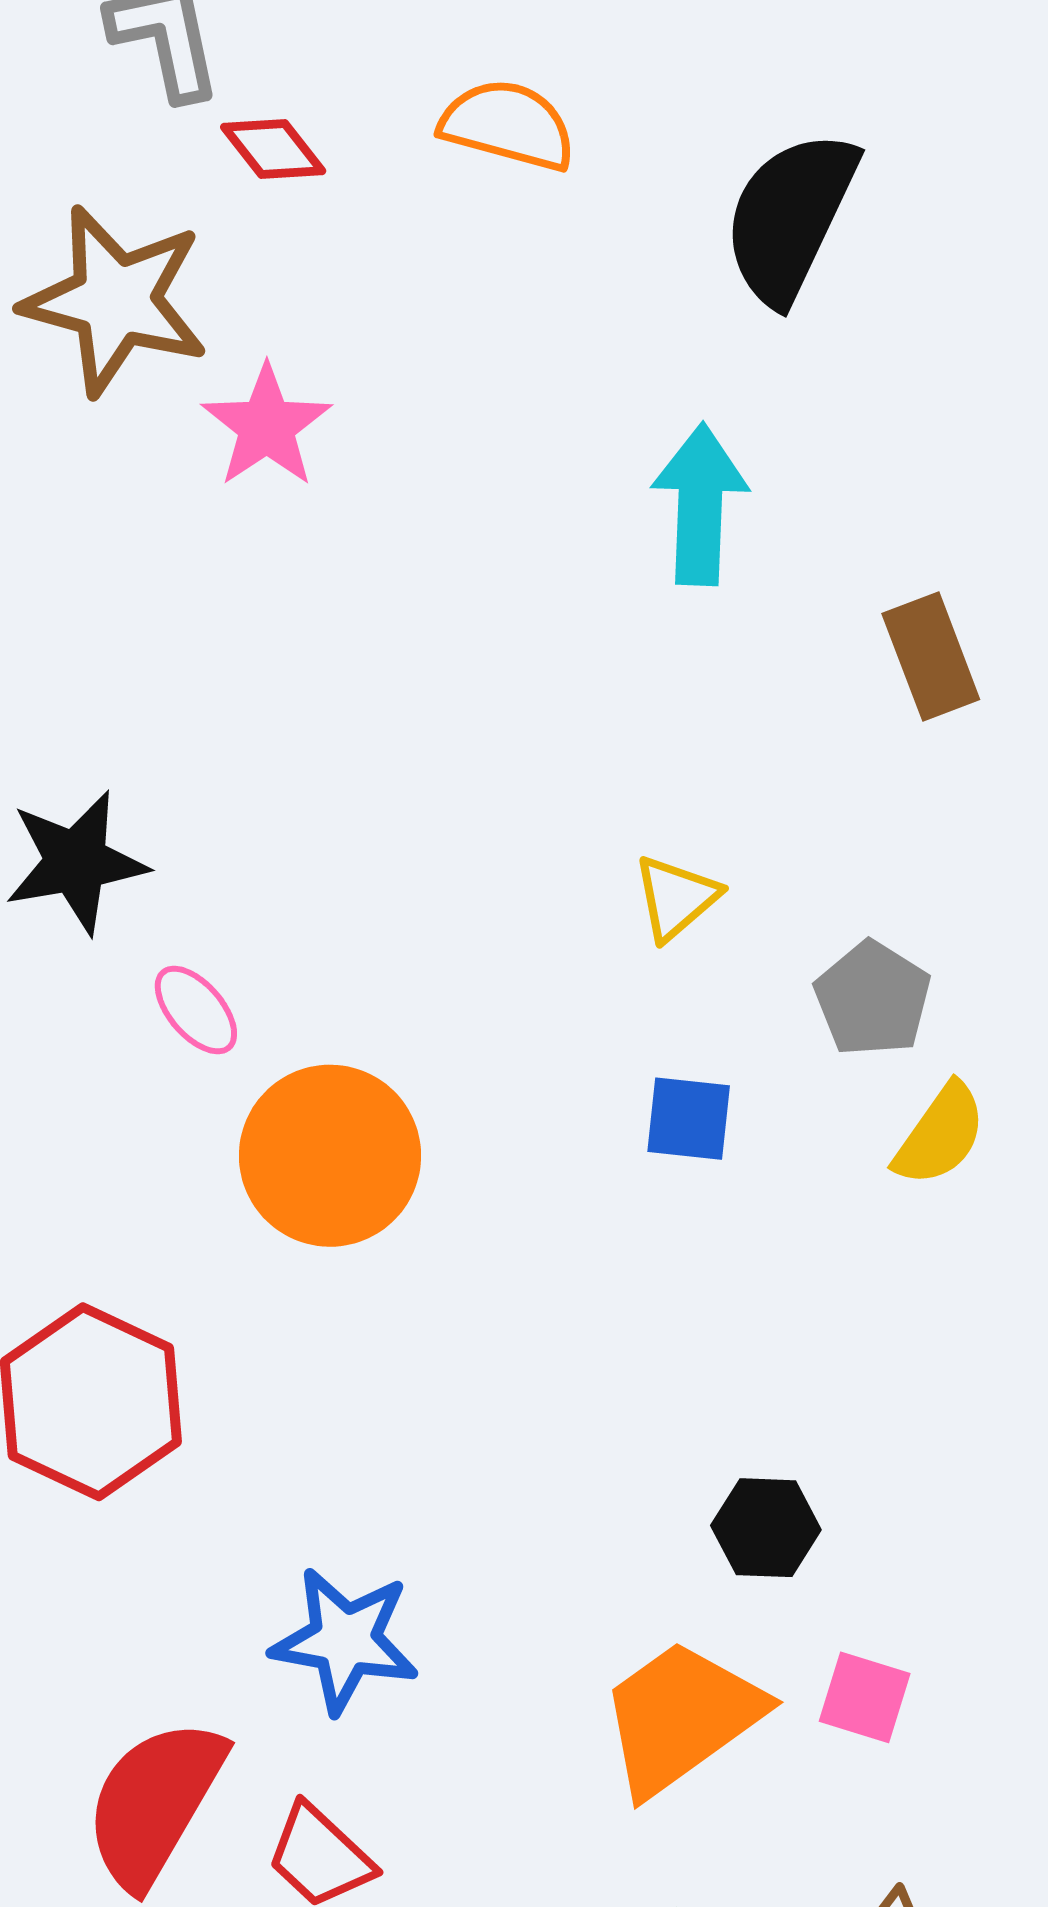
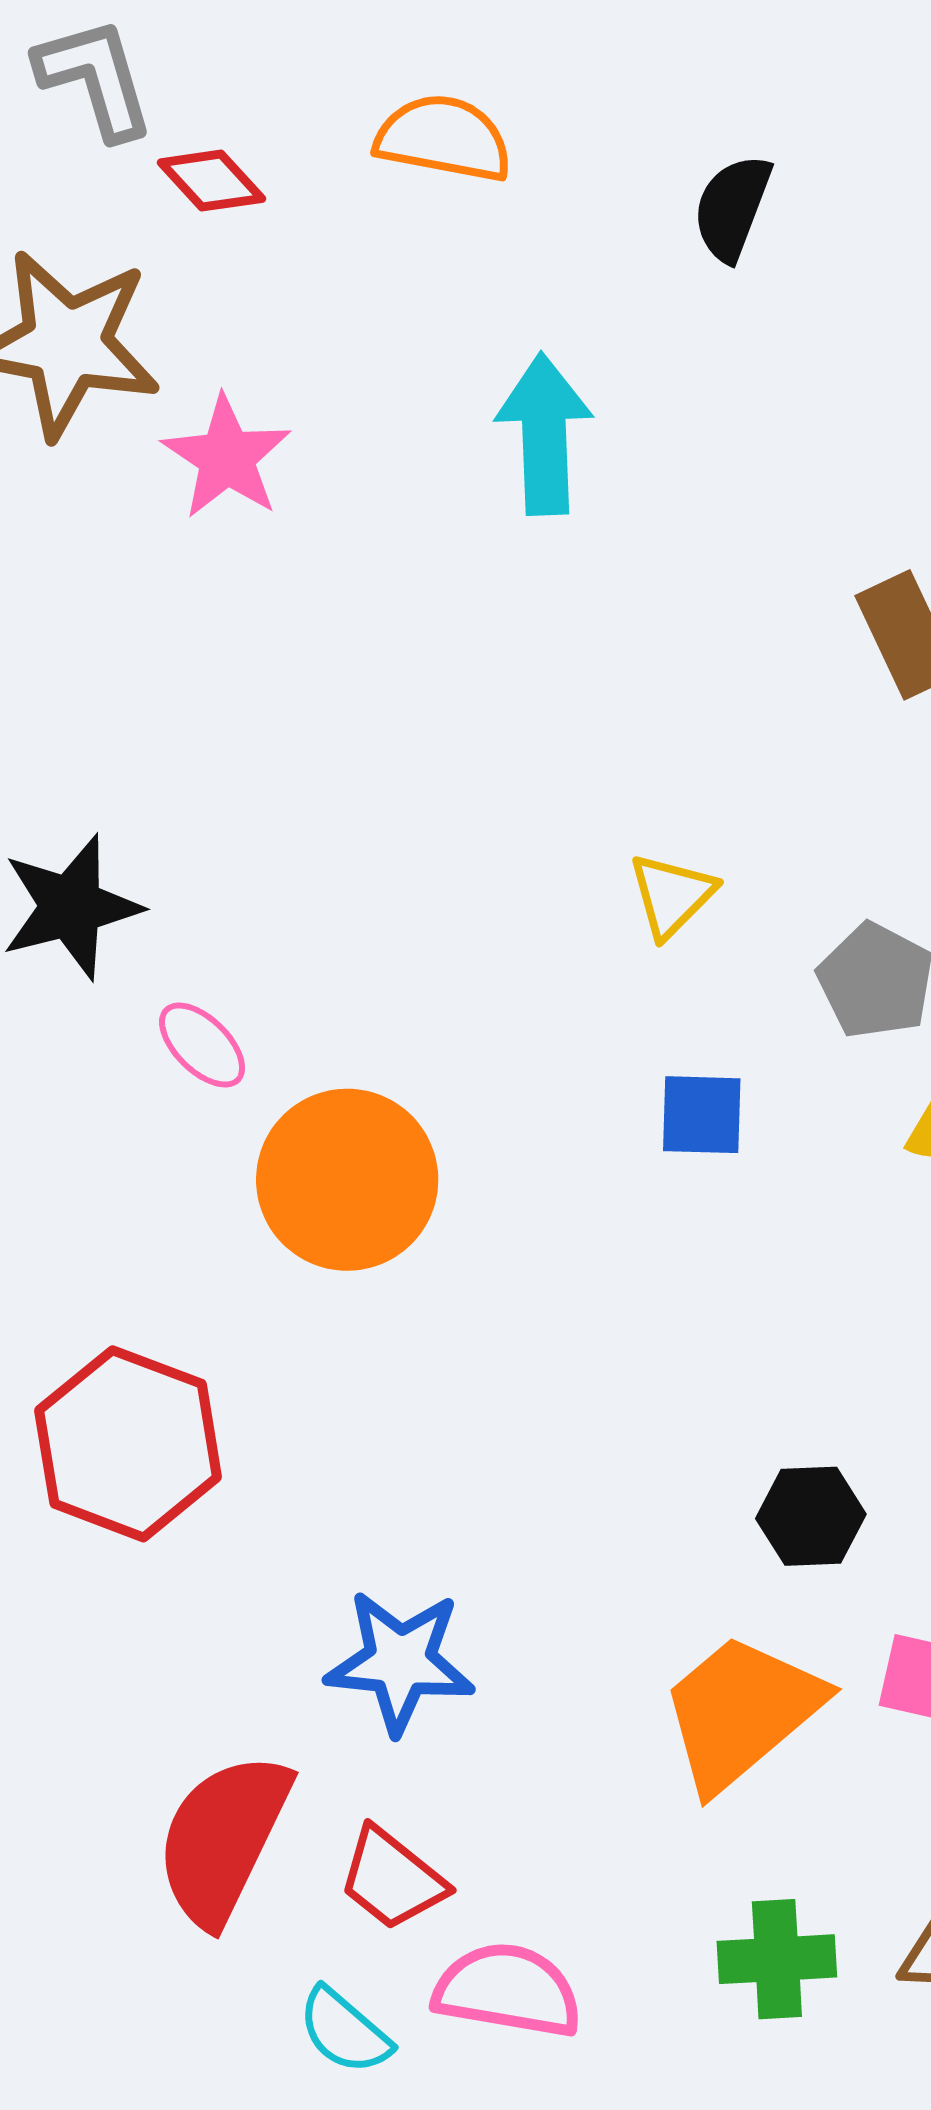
black semicircle: (790, 217) -> (732, 208), size x0.6
cyan arrow: (700, 504) -> (544, 434), moved

